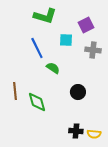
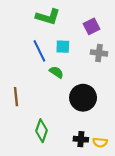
cyan square: (66, 40) -> (63, 47), moved
black circle: (78, 92) -> (83, 98), size x1.6
green diamond: (37, 102) -> (42, 131), moved, turned 35

